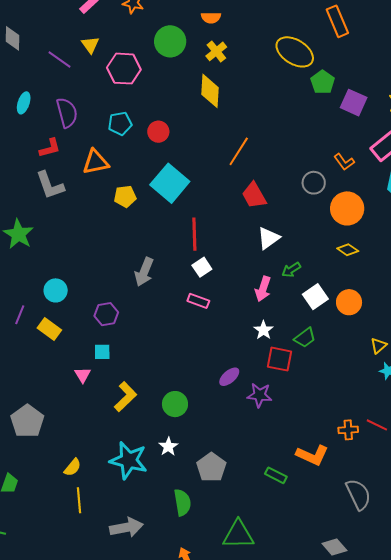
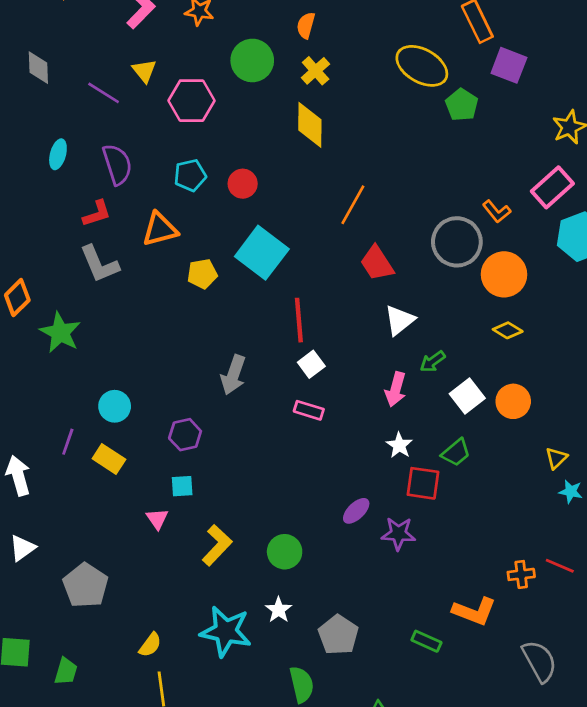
orange semicircle: (211, 18) -> (306, 25), turned 108
purple square: (354, 103) -> (509, 65), moved
gray circle: (314, 183) -> (457, 242), size x1.6

